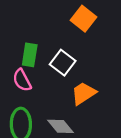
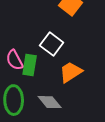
green rectangle: (30, 55) -> (30, 65), moved

